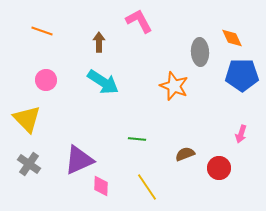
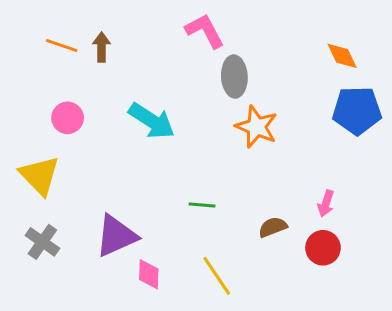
brown arrow: (99, 42) -> (102, 47), moved
gray ellipse: (200, 52) -> (234, 77), moved
pink arrow: (241, 134) -> (326, 203), moved

